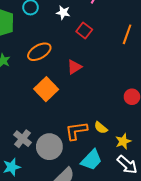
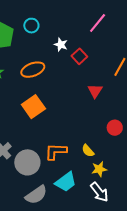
white star: (63, 12) -> (61, 45), moved
red triangle: (74, 67) -> (95, 91), moved, turned -35
yellow semicircle: (101, 128) -> (88, 151), moved

